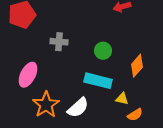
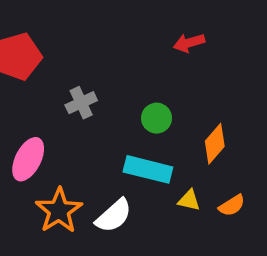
gray cross: (59, 42) -> (81, 103), turned -30
orange semicircle: (135, 115) -> (232, 205), moved

